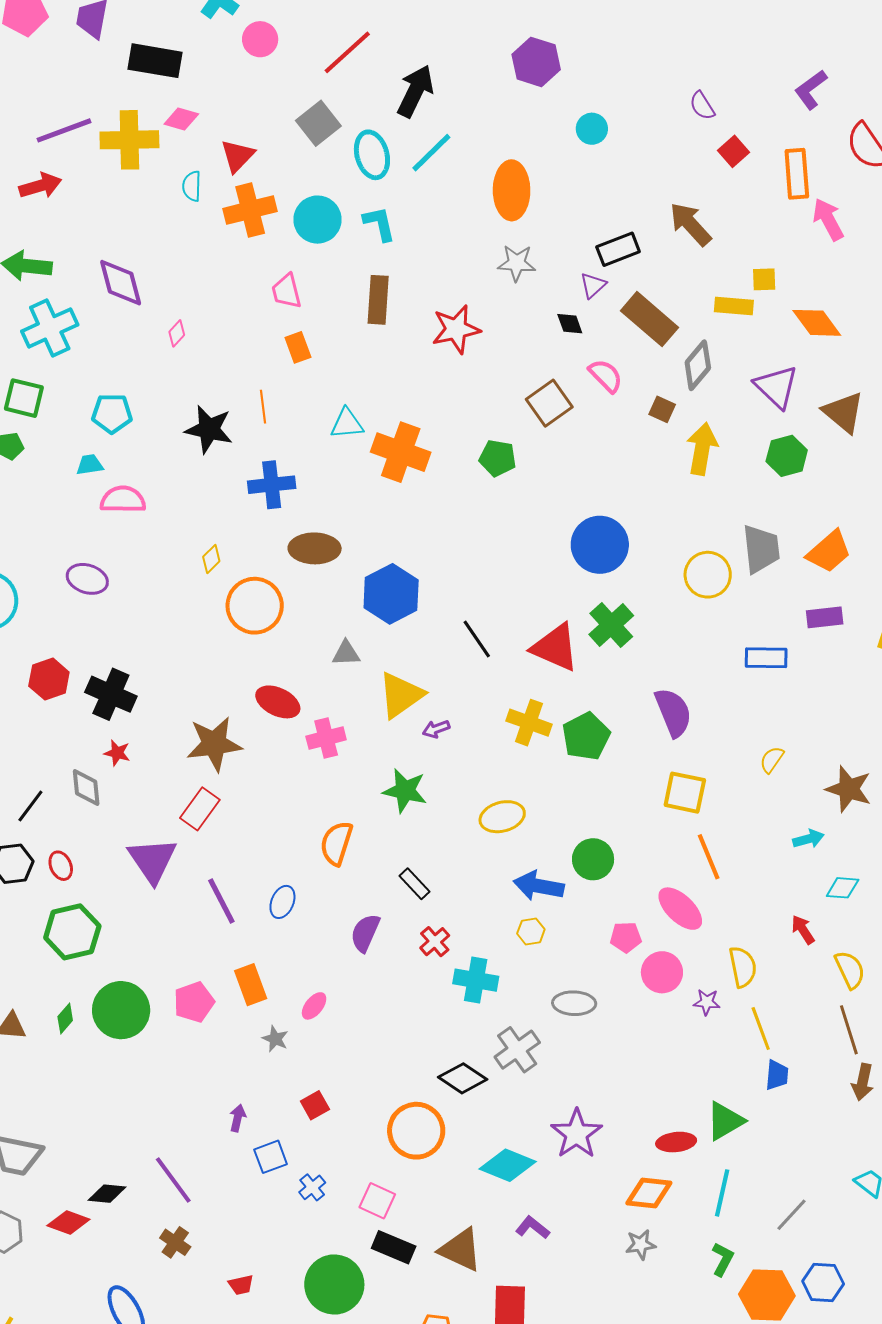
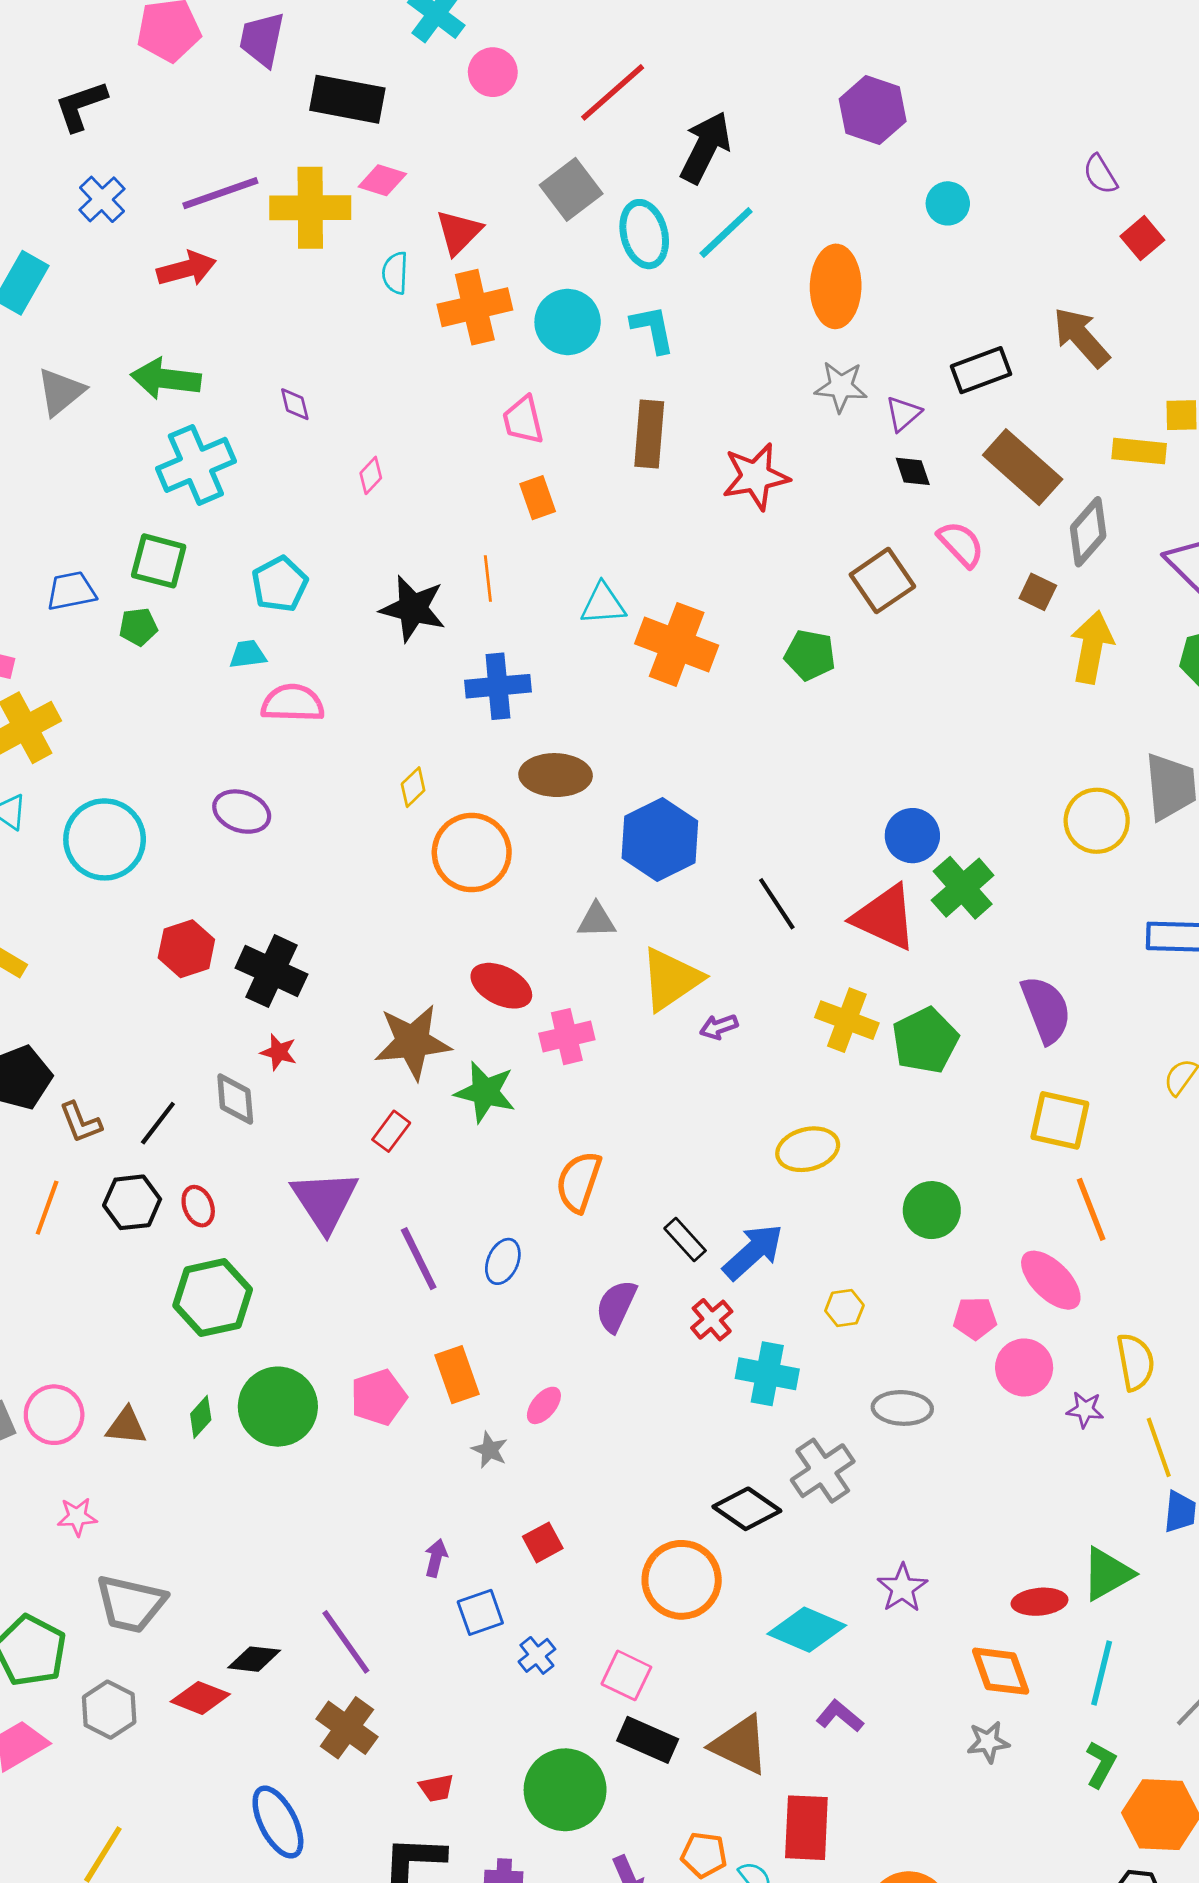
purple diamond: (121, 283) -> (295, 404), size x0.5
purple triangle: (593, 285) -> (903, 414), moved
cyan pentagon: (112, 413) -> (280, 584), turned -30
blue circle: (600, 545) -> (912, 836), moved, size x0.7
green star: (405, 791) -> (485, 1092), moved
red rectangle: (200, 809) -> (391, 1131), size x0.7
blue arrow: (539, 886) -> (753, 1252), moved, turned 126
purple star: (576, 1134) -> (902, 1588), size x0.7
orange diamond: (649, 1193) -> (1001, 1671), turned 63
brown cross: (175, 1242) -> (347, 1728), size x1.4

